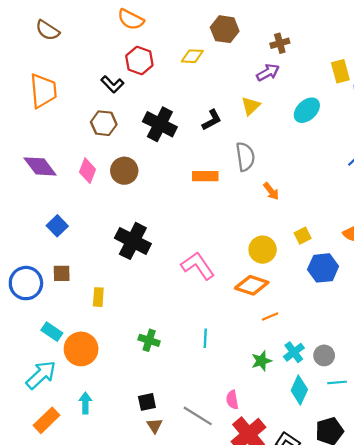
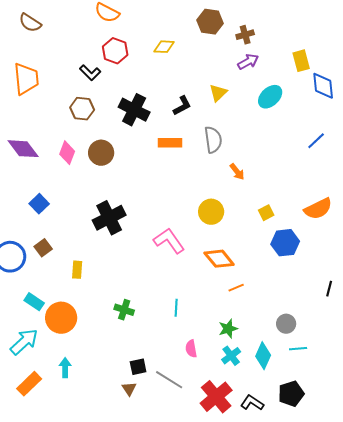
brown hexagon: (225, 29) -> (210, 22), moved
purple arrow: (268, 72) -> (248, 62), moved
orange rectangle: (205, 176) -> (170, 143), moved
black cross: (133, 241) -> (109, 218), turned 36
yellow circle: (263, 250) -> (211, 212), moved
brown square: (62, 273) -> (43, 248), turned -36
orange diamond: (252, 285) -> (219, 259), turned 32
cyan cross: (294, 352) -> (231, 356), moved
pink semicircle: (232, 400) -> (191, 349), moved
black square: (147, 402) -> (138, 367), moved

